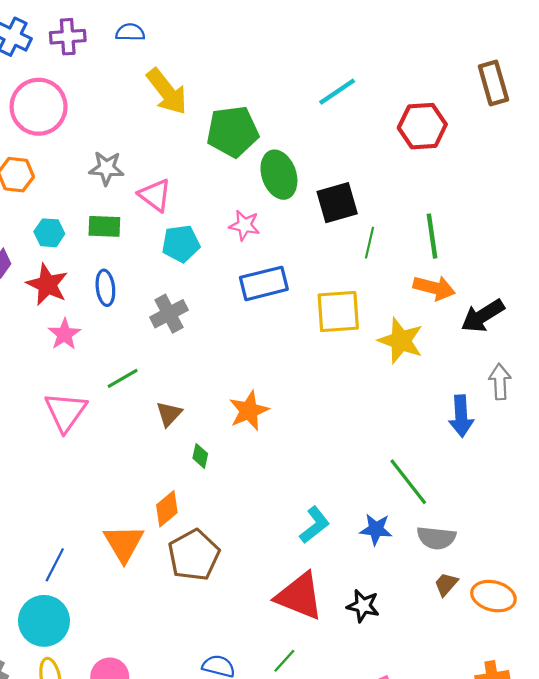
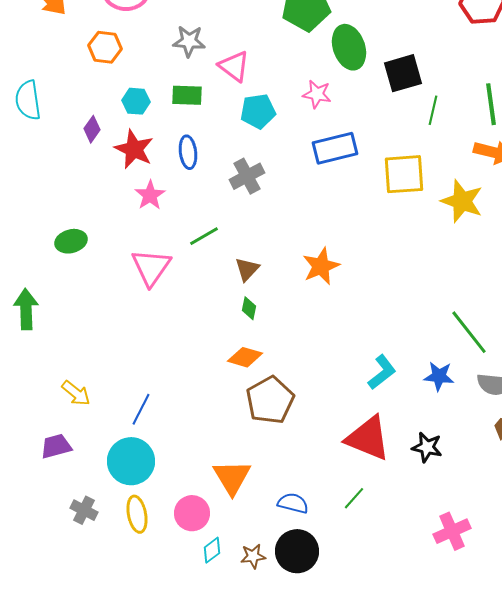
green diamond: (200, 456) -> (249, 308), moved
orange diamond: (167, 509) -> (245, 357), turned 56
orange triangle: (124, 543) -> (232, 477), moved

